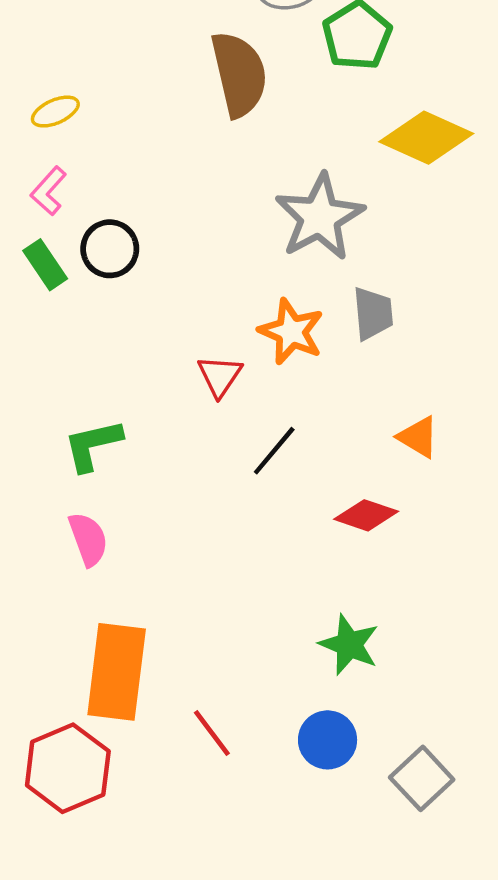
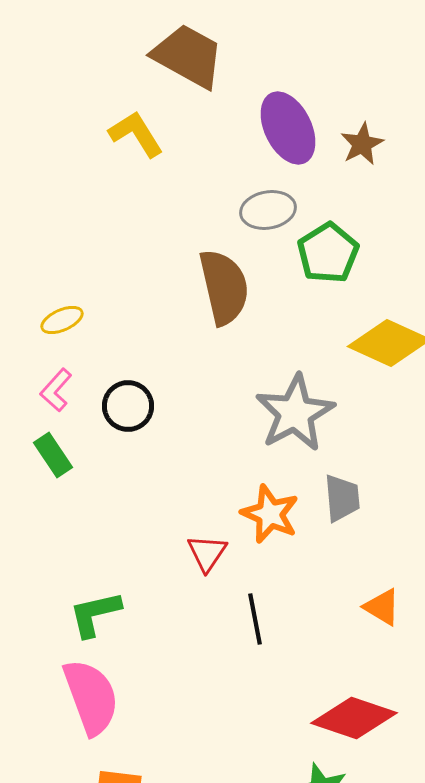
black circle: (110, 249) -> (128, 406), moved
black line: (274, 451) -> (255, 619), turned -51
red diamond: (366, 515) -> (354, 718), moved, size x1.5
pink semicircle: (88, 539) -> (91, 697), size x1.6

